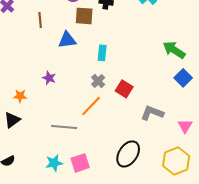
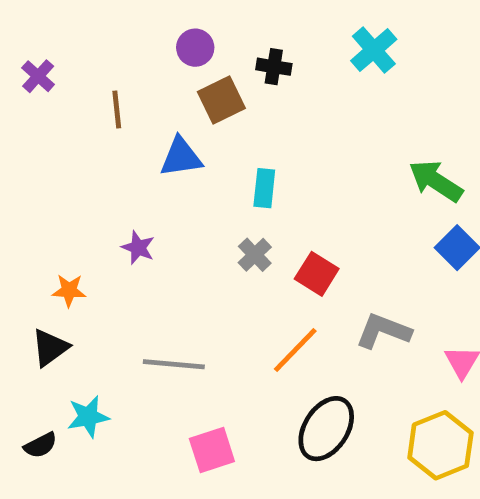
brown square: (84, 16) -> (221, 100), turned -30
orange line: (91, 106) -> (295, 350), moved
cyan star: (54, 163) -> (88, 417), moved

